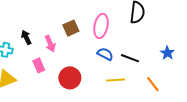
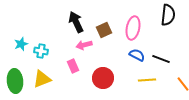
black arrow: (26, 37) -> (76, 22), moved, size x1.5
pink arrow: (50, 44) -> (84, 45), turned 98

